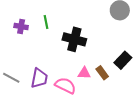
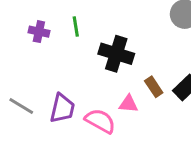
brown rectangle: (102, 73) -> (154, 87), moved

